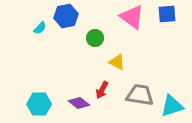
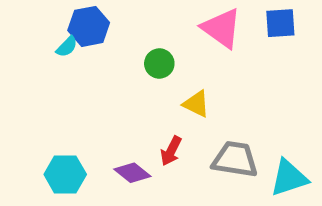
blue hexagon: (66, 16) -> (89, 26), moved

